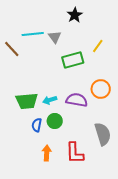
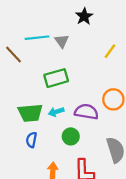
green rectangle: (73, 60) -> (56, 78), moved
green circle: (55, 121) -> (71, 136), moved
blue semicircle: (37, 125) -> (31, 140), moved

